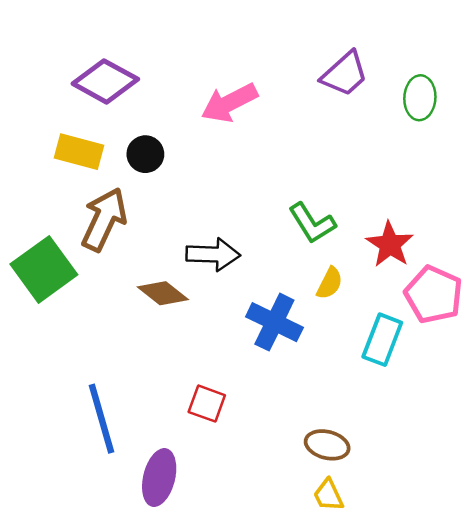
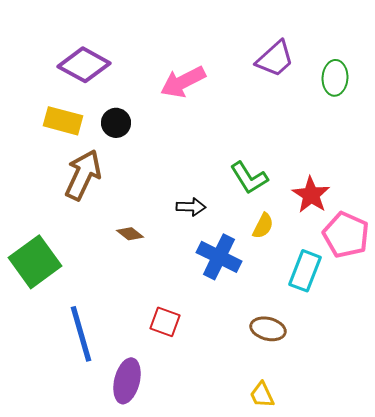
black arrow: (213, 254) -> (191, 207), moved, size x0.7
green square: (44, 269) -> (35, 262), moved
brown diamond: (163, 293) -> (130, 234), size x0.7
brown ellipse: (327, 445) -> (268, 329), moved

